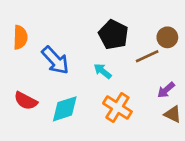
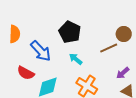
black pentagon: (113, 35) -> (70, 32), moved
red semicircle: (26, 101) -> (26, 73), moved

